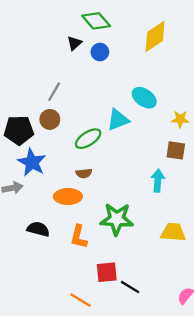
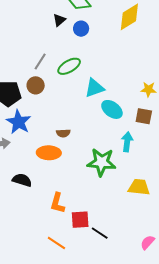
cyan ellipse: (144, 98) -> (112, 109), moved
green ellipse: (88, 139) -> (69, 66), moved
green star: (117, 219) -> (102, 162), moved
orange L-shape: (79, 237) -> (57, 203), moved

